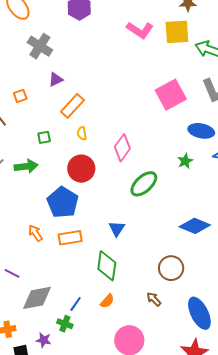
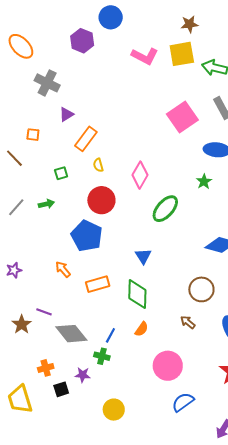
orange square: (20, 96) -> (33, 135), turned 32
green arrow: (26, 166) -> (46, 204), size x0.7
orange rectangle: (70, 238) -> (98, 284), moved
gray diamond: (37, 298) -> (71, 334), turned 68

